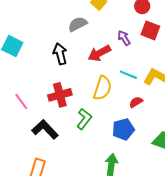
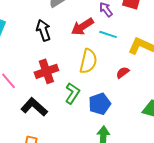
cyan line: (128, 75) -> (108, 34), moved
blue pentagon: (123, 129) -> (100, 104), moved

